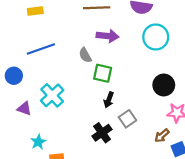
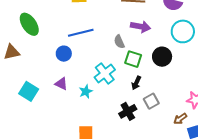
blue circle: (14, 76) -> (64, 54), moved
black circle: (164, 85) -> (162, 57), moved
cyan cross: (52, 95) -> (105, 73), moved
cyan star: (38, 142) -> (86, 91), moved

